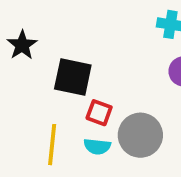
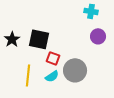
black star: (22, 45) -> (12, 39), moved
cyan semicircle: (97, 146) -> (52, 76), turned -40

